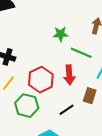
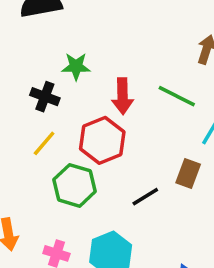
green star: (61, 34) -> (76, 66), moved
red arrow: (69, 75) -> (123, 96), moved

